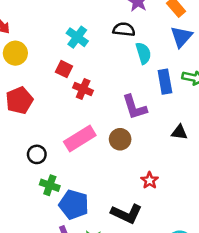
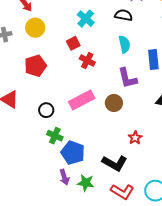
cyan semicircle: (143, 53) -> (124, 44), moved
red square: (64, 69) -> (73, 43), turned 32

